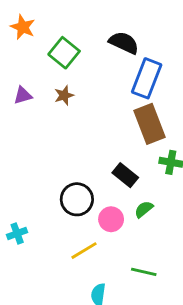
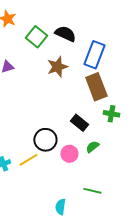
black semicircle: (124, 43) -> (65, 34), moved
brown star: (64, 95) -> (57, 67), moved, size x1.5
yellow line: (84, 251) -> (28, 160), moved

